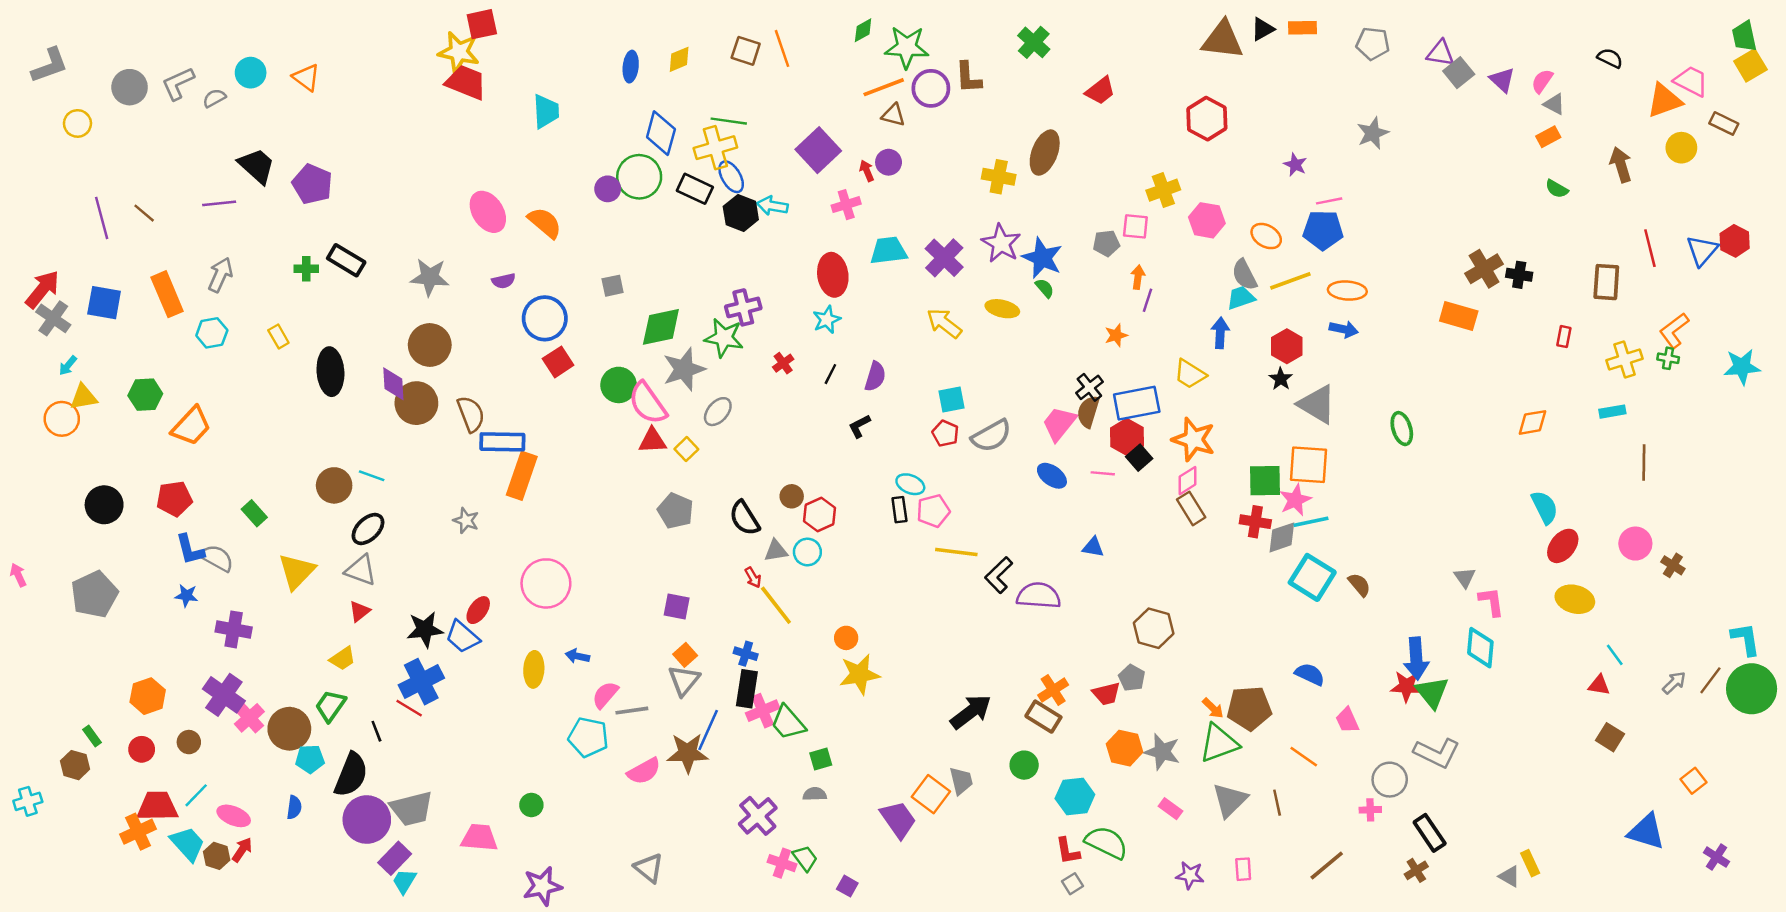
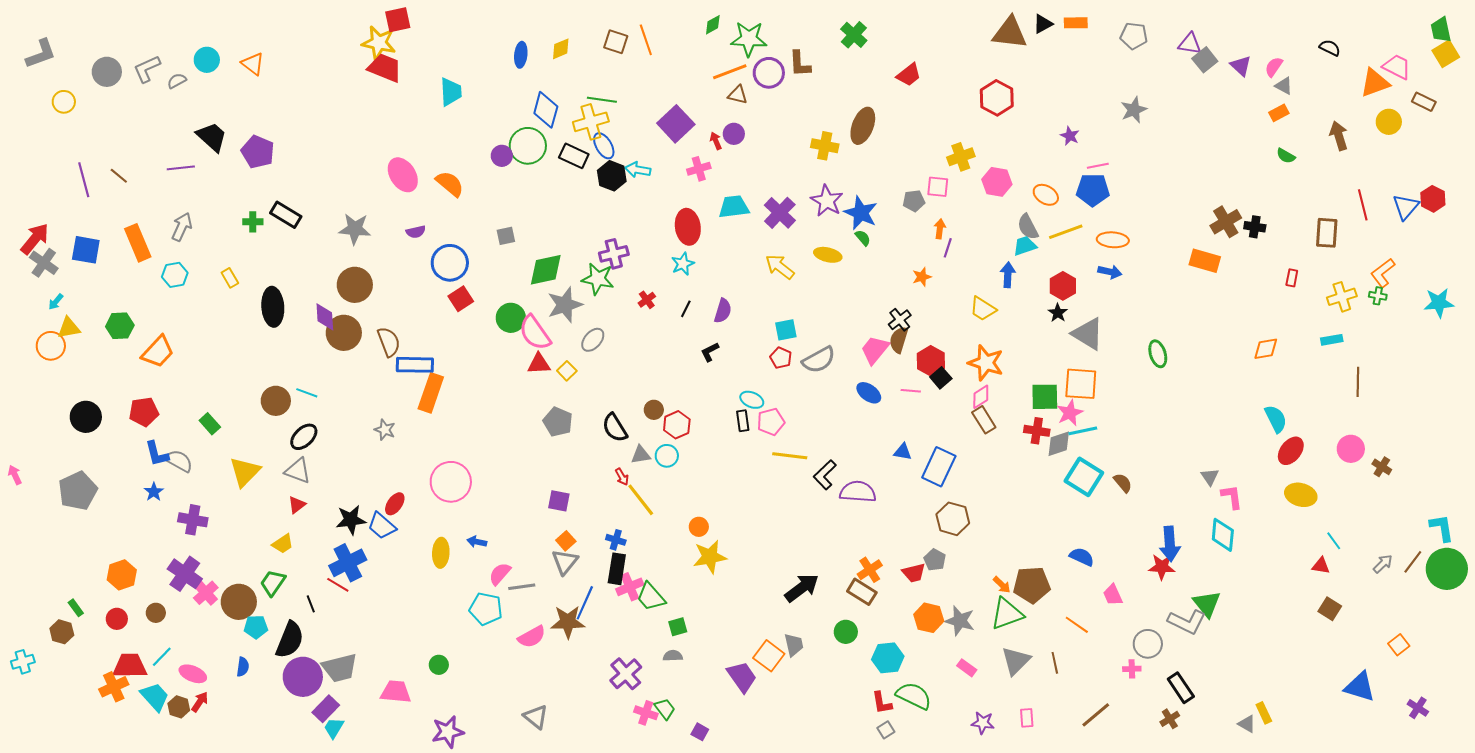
blue rectangle: (1137, 403) -> (939, 467), moved, turned -54
blue star: (186, 596) -> (154, 492), turned 30
green triangle: (1432, 692) -> (1207, 604), moved

